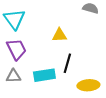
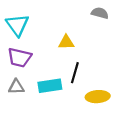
purple trapezoid: (16, 49) -> (20, 58), turned 130

